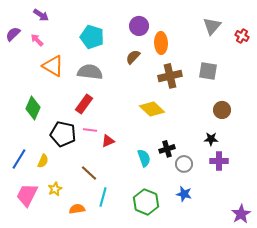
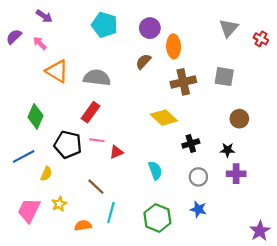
cyan pentagon: (92, 37) -> (105, 25), moved
black cross: (167, 149) -> (191, 143), moved
blue line: (19, 159) -> (24, 156), moved, turned 30

